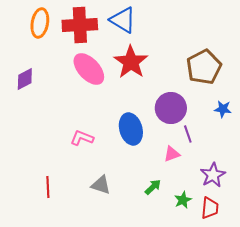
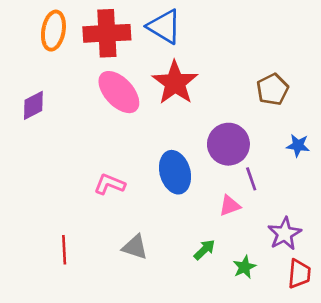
brown pentagon: (204, 67) -> (273, 89), size x0.7
red trapezoid: (210, 208) -> (299, 274), moved

